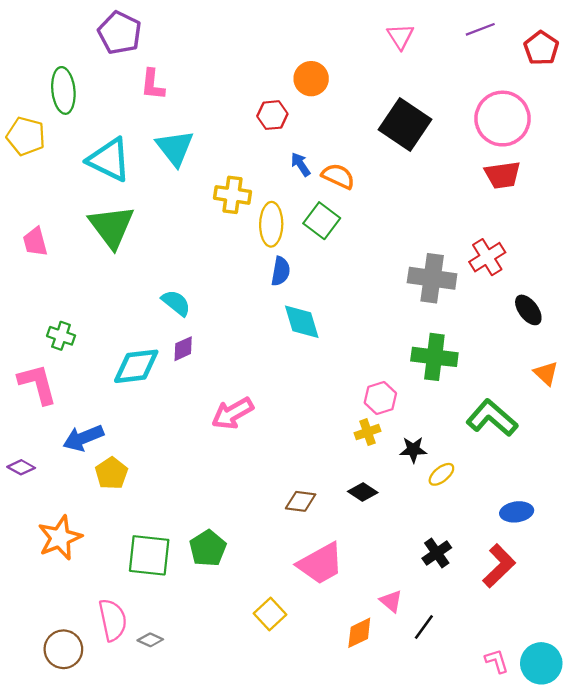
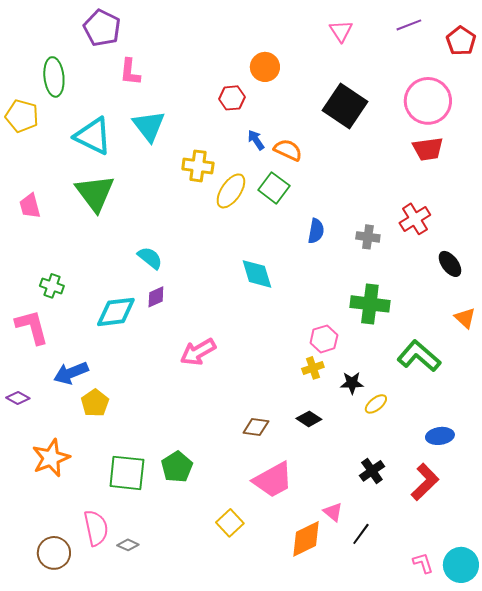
yellow ellipse: (271, 224) -> (231, 191), turned 33
blue semicircle: (281, 271) -> (316, 231), moved
gray cross: (432, 278) -> (368, 237), size x0.6
orange diamond: (359, 633) -> (306, 539), size x1.4

